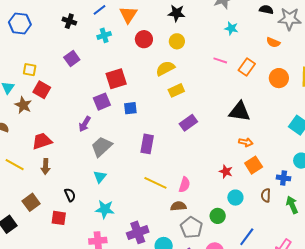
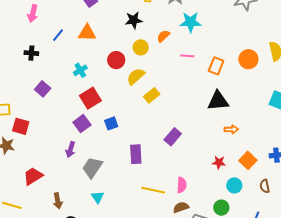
orange triangle: (128, 15) -> (87, 33), turned -48
cyan star: (231, 28) -> (191, 22), size x1.5
cyan cross: (104, 35) -> (80, 70), moved
red circle: (144, 39) -> (116, 60), moved
orange semicircle: (273, 42) -> (163, 36), moved, turned 128
orange rectangle: (247, 67) -> (216, 66), moved
purple rectangle: (188, 123) -> (173, 137), moved
orange square: (254, 165) -> (248, 160), moved
brown arrow: (46, 166) -> (58, 201), moved
brown semicircle: (266, 195) -> (265, 186), moved

